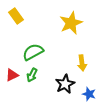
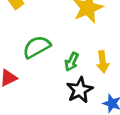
green arrow: (32, 75) -> (72, 62), moved

